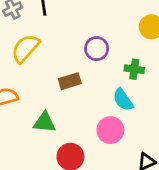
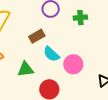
cyan semicircle: (123, 100) -> (51, 54), moved

